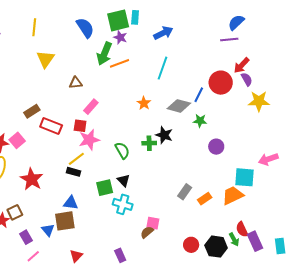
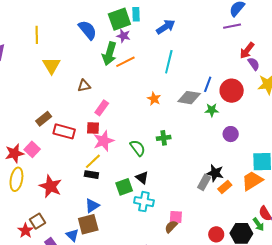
red circle: (221, 83) -> (232, 91), moved
black star: (164, 135) -> (215, 173), moved
blue triangle: (71, 203) -> (92, 206), turned -35

